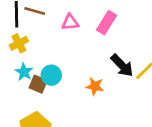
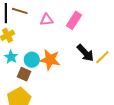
brown square: (38, 84) -> (24, 74), moved
orange star: (95, 86) -> (50, 60), moved, size x1.5

